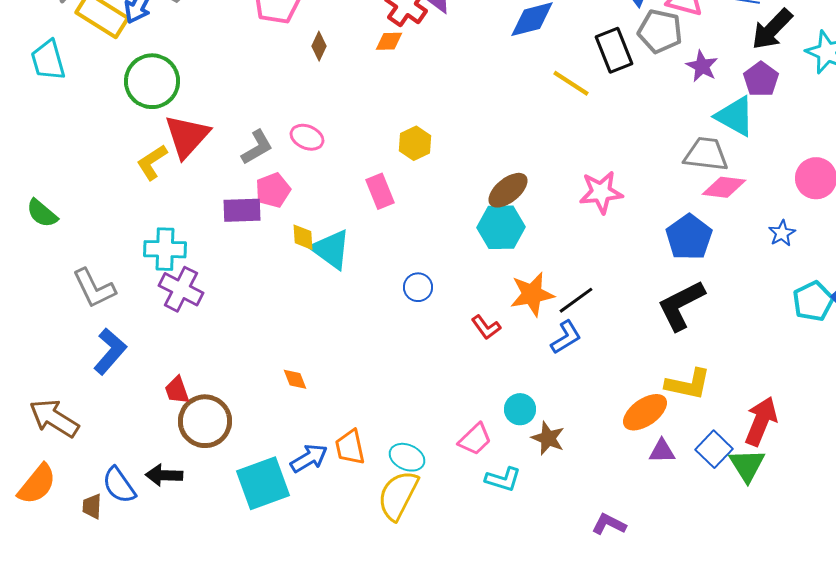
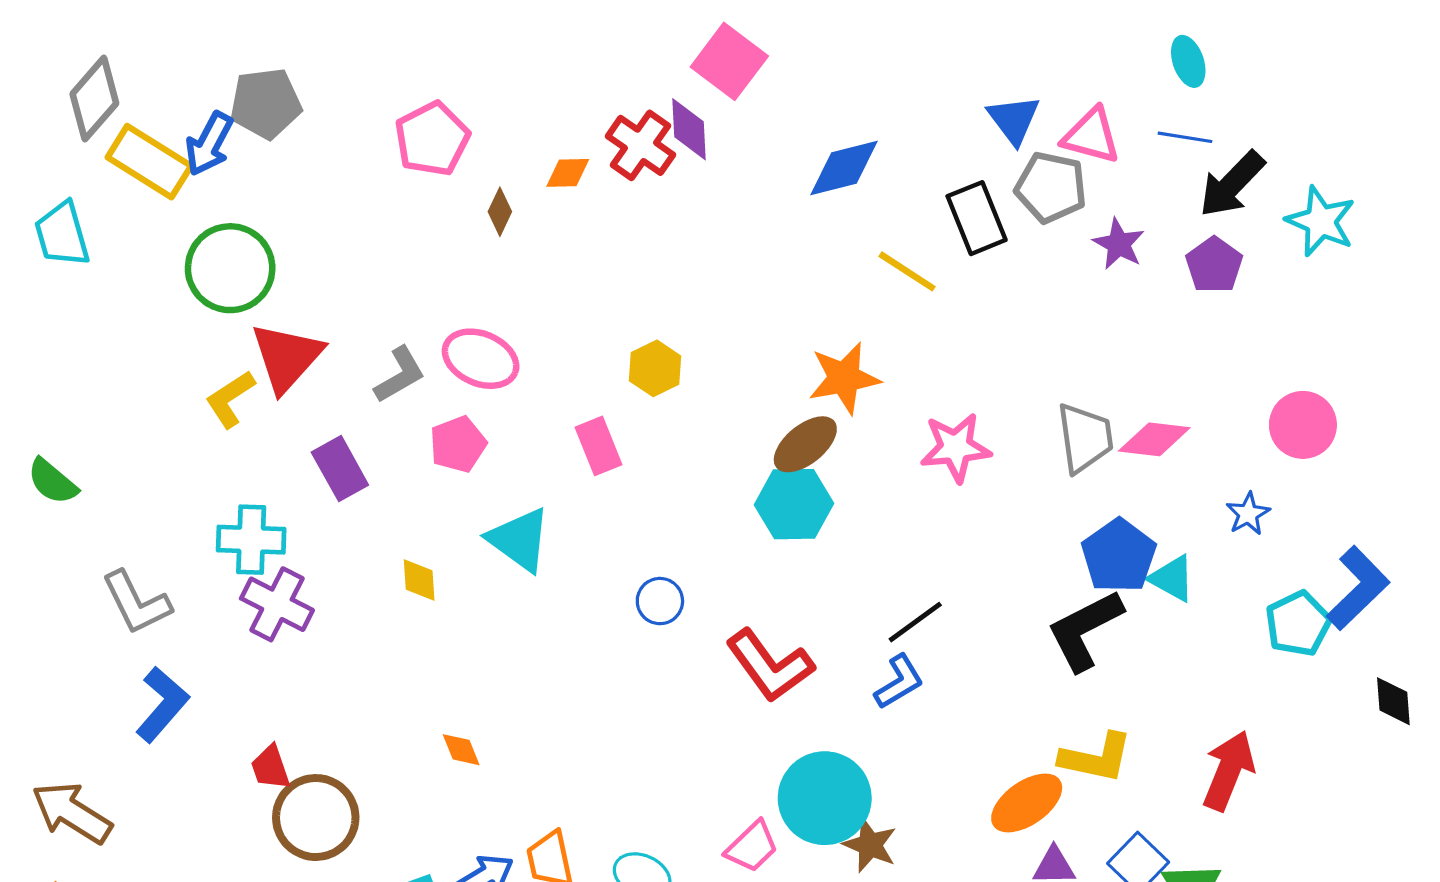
orange diamond: (389, 41) -> (568, 173), moved
cyan triangle: (735, 116) -> (1172, 578), moved, size x0.7
pink ellipse: (307, 137) -> (481, 359), size x1.4
gray trapezoid: (706, 154) -> (1085, 438), moved, turned 75
pink pentagon: (273, 190) -> (458, 444), moved
purple rectangle: (242, 210) -> (340, 469), moved, turned 63
yellow diamond: (303, 237) -> (419, 580), moved
blue pentagon: (689, 237) -> (1119, 556), moved
orange star: (532, 294) -> (844, 378), moved
red L-shape: (486, 327) -> (770, 666), size x1.8
cyan circle: (520, 409) -> (825, 798), size x1.8
red arrow: (761, 421) -> (1229, 771), moved

